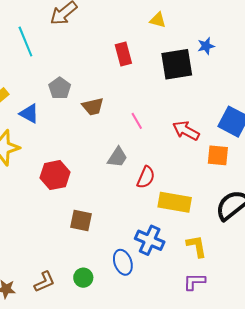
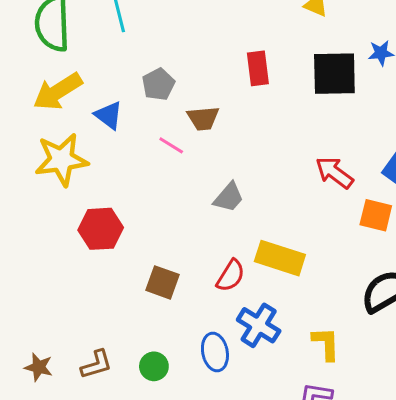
red rectangle: (123, 54) -> (258, 68), moved
pink line: (137, 121) -> (171, 145), moved, turned -36
red hexagon: (55, 175) -> (101, 229), moved
red semicircle: (146, 177) -> (231, 276), moved
yellow rectangle: (175, 202) -> (280, 258), moved

